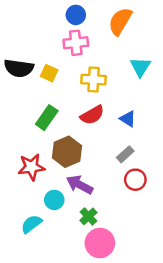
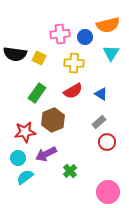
blue circle: (76, 15) -> (85, 37), moved
orange semicircle: (120, 21) -> (108, 25), moved, turned -135
purple arrow: (80, 185) -> (46, 154), moved, turned -55
cyan circle: (54, 200) -> (18, 158), moved
pink circle: (100, 243) -> (108, 192), moved

